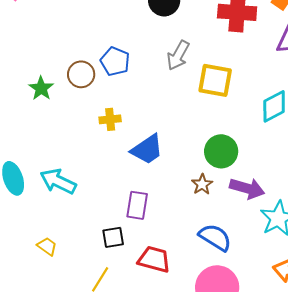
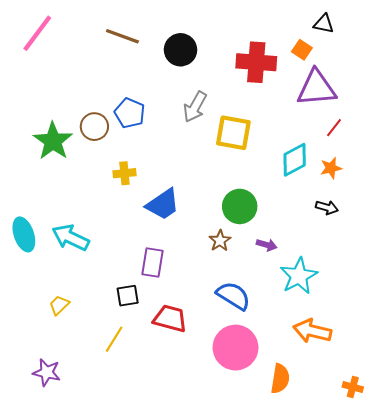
green star: (41, 88) -> (53, 141), size x1.5
purple arrow: (247, 188) -> (267, 245), size x0.6
yellow trapezoid: (47, 246) -> (59, 305), turned -80

